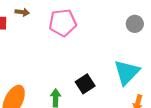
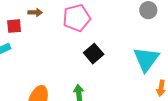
black square: (85, 84) -> (94, 54), moved

